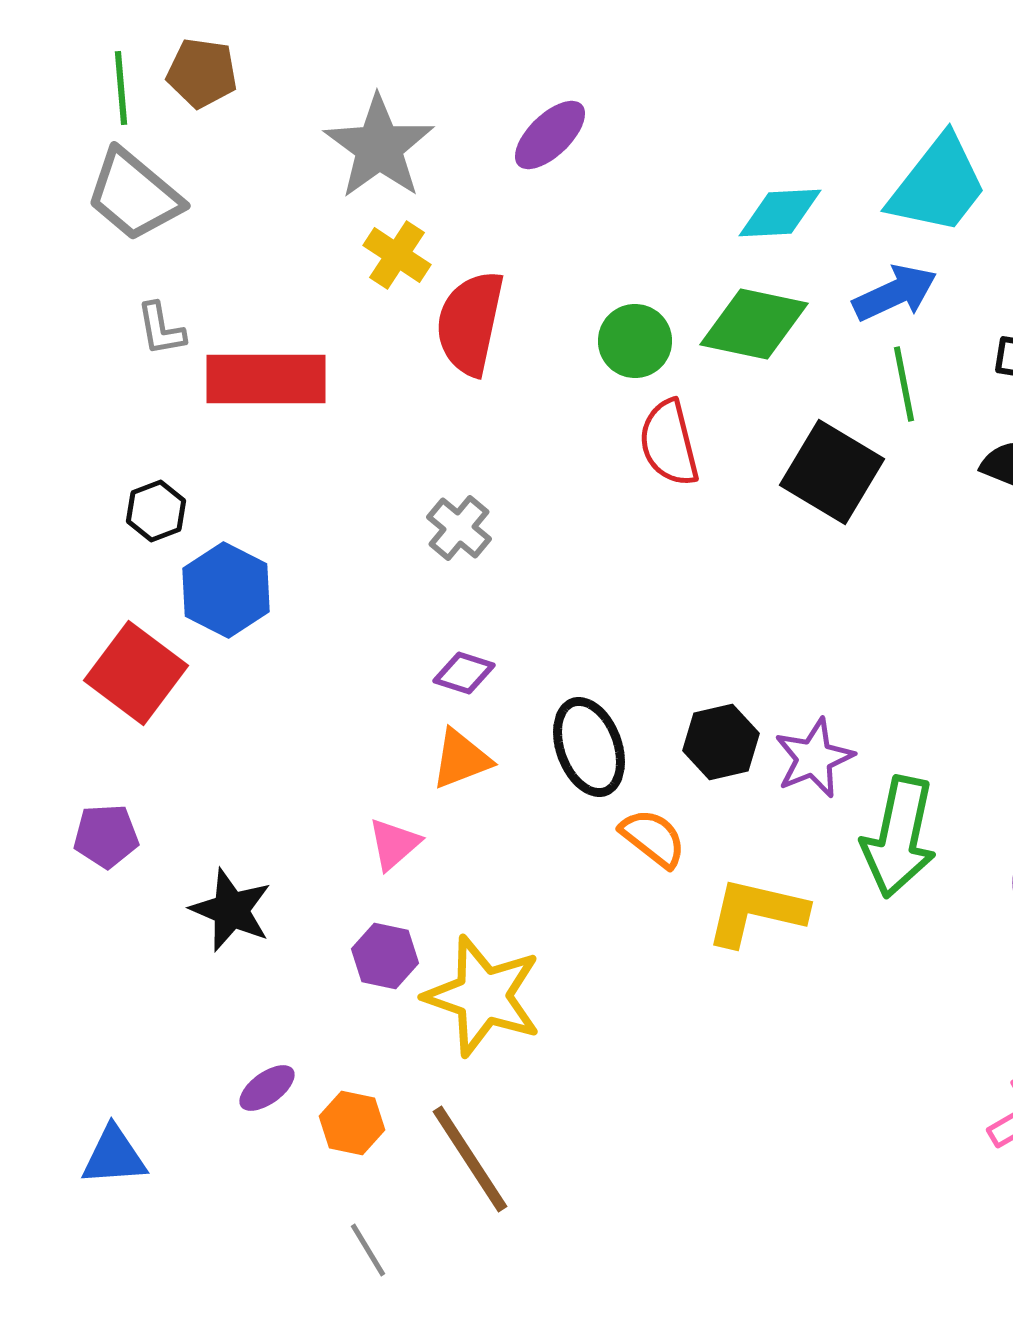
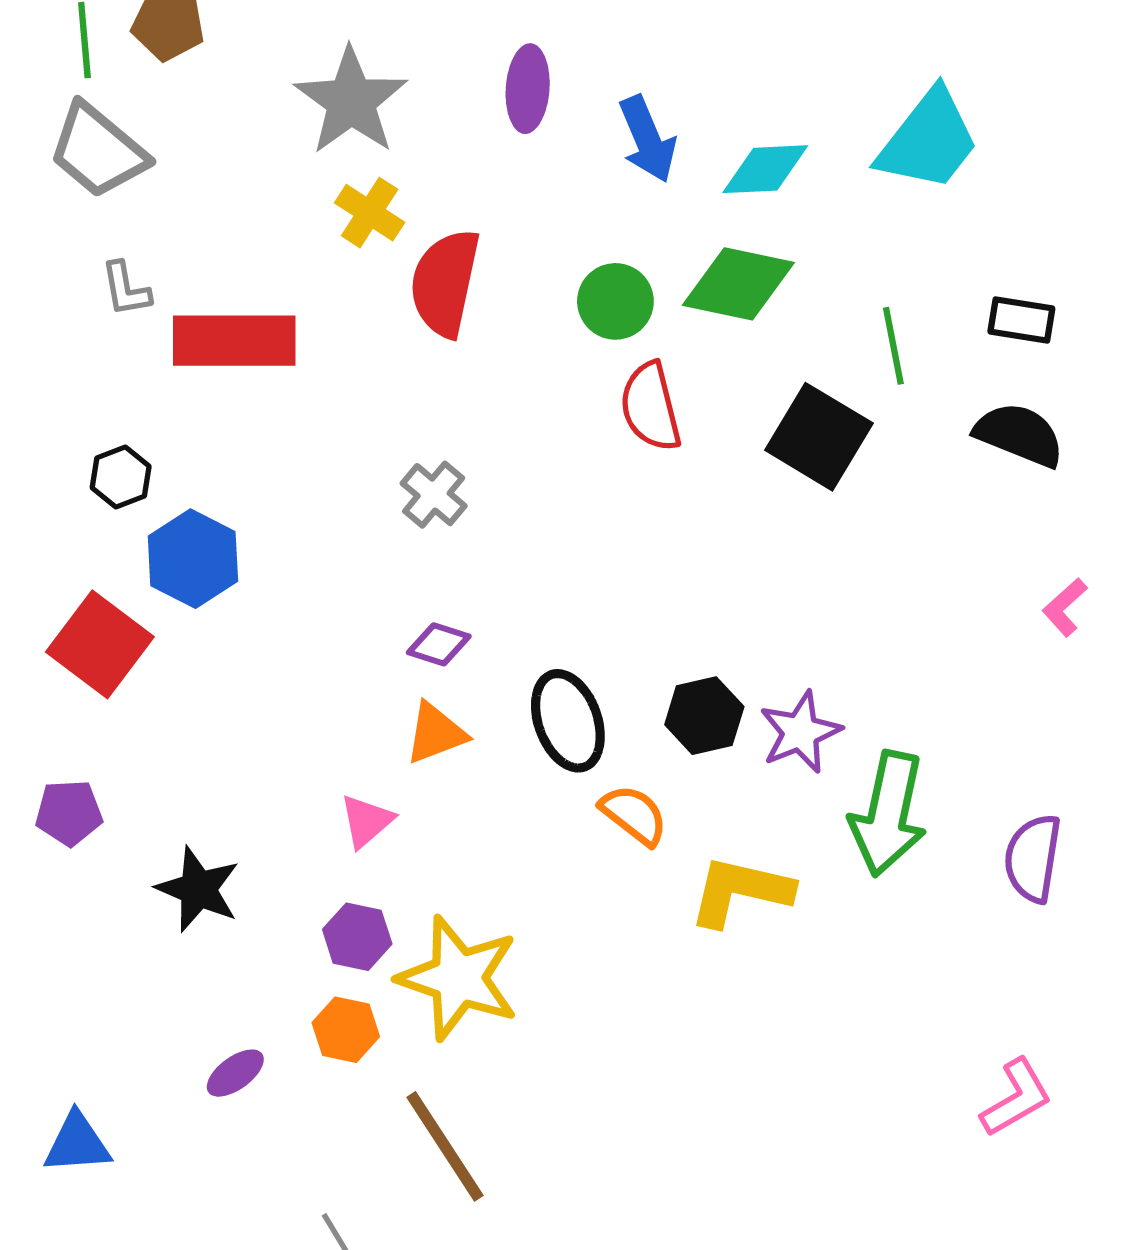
purple ellipse: (550, 135) -> (528, 89), turned -42
blue arrow: (895, 293) -> (647, 139), moved, turned 92
orange hexagon: (352, 1123) -> (346, 1030), moved

